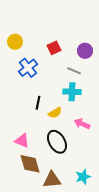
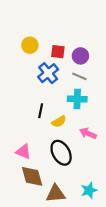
yellow circle: (15, 42) -> (30, 45), moved
red square: (54, 48) -> (58, 52), turned 32
purple circle: (85, 51) -> (80, 56), moved
blue cross: (28, 68) -> (48, 73), moved

